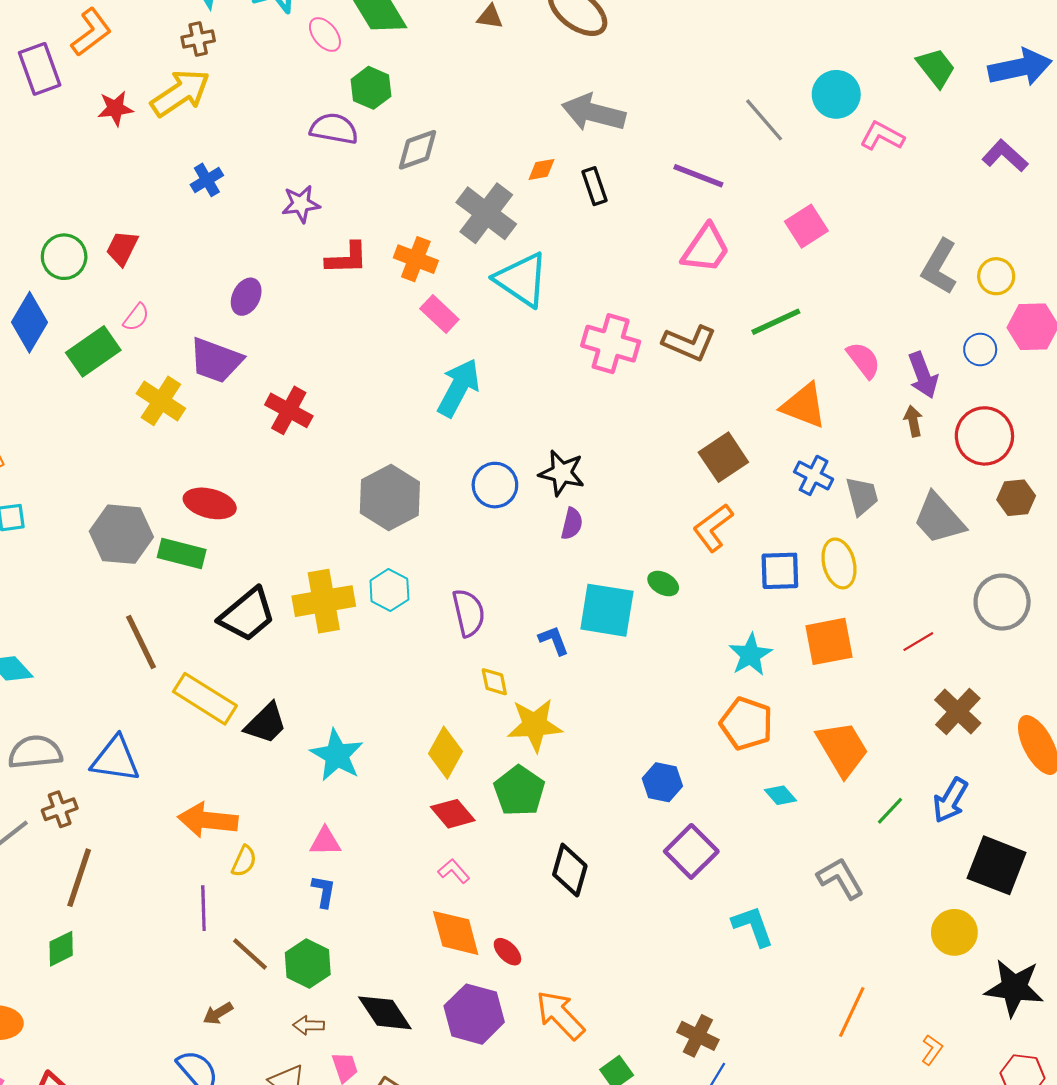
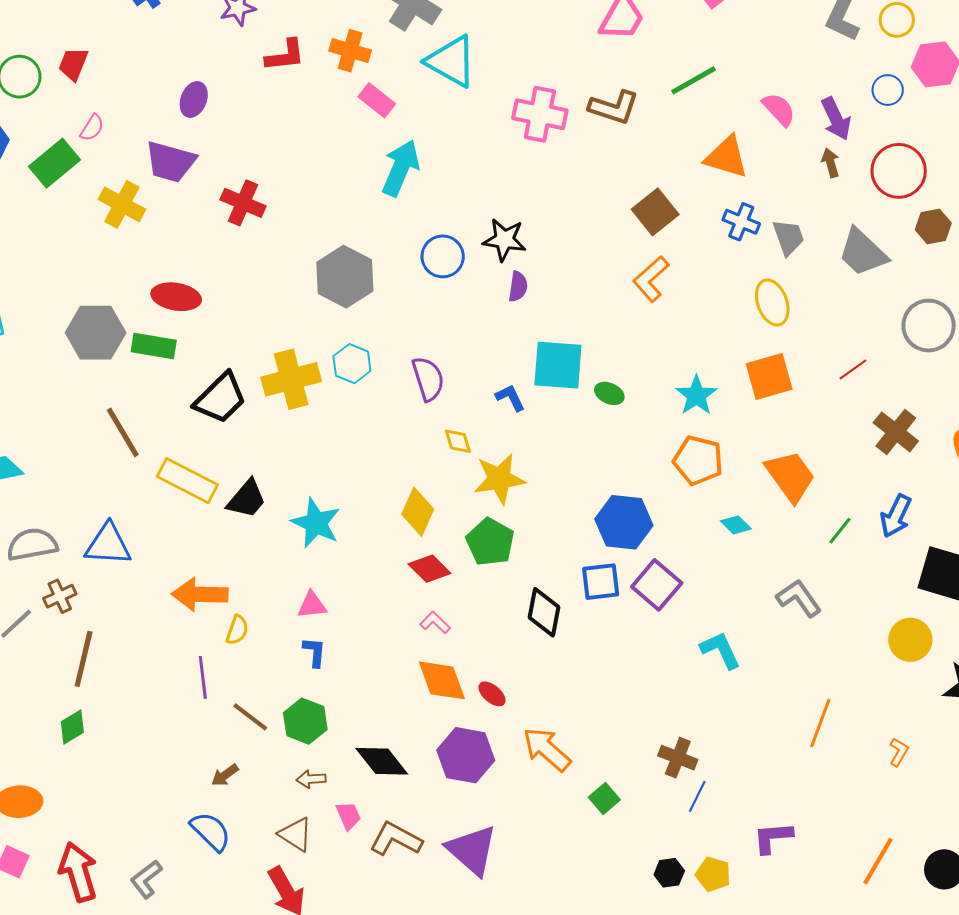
blue square: (780, 571) -> (601, 582), moved
green ellipse: (663, 584) -> (609, 393), moved
blue hexagon: (662, 782) -> (624, 522), size x1.5

